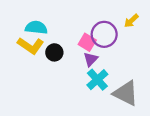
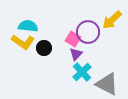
yellow arrow: (131, 21) -> (112, 20), size x1.5

